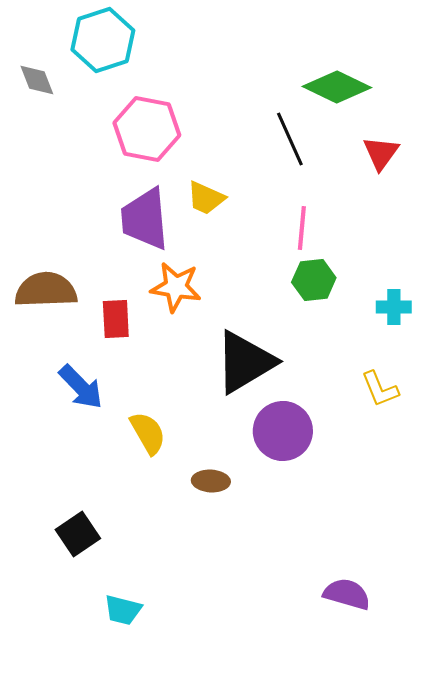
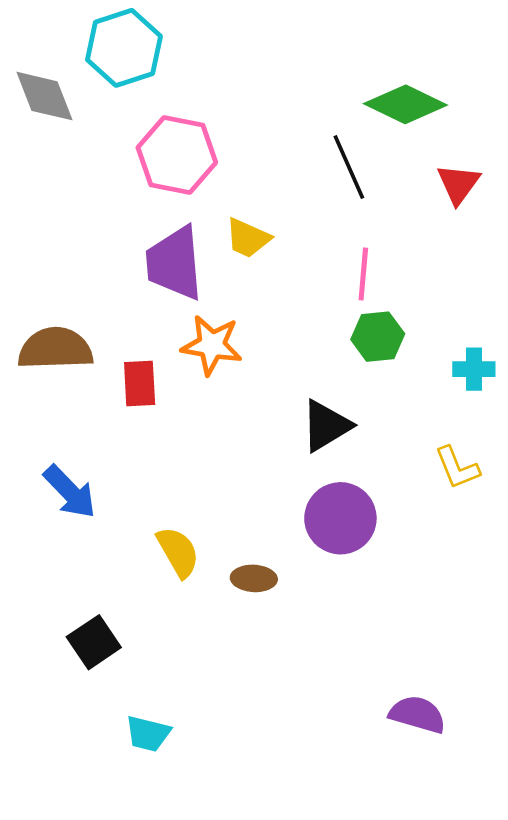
gray diamond: (37, 80) -> (45, 96), size x1.4
black triangle: (245, 362) -> (326, 426), moved, size x0.7
blue arrow: (81, 387) -> (70, 492), moved
yellow semicircle: (148, 433) -> (178, 552), moved

